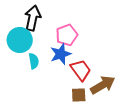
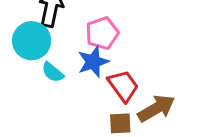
cyan semicircle: (34, 61) -> (53, 72), turned 140

